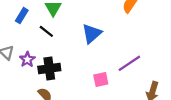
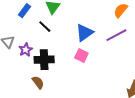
purple line: (129, 63) -> (116, 35), moved
pink square: (101, 79) -> (81, 55), moved, turned 32

